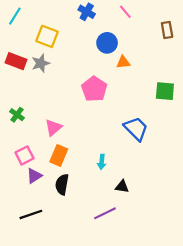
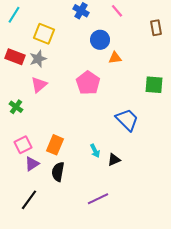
pink triangle: (53, 128) -> (39, 85), moved
cyan arrow: (102, 162) -> (95, 151), turned -32
black triangle: (122, 187) -> (114, 160), moved, turned -32
black line: (31, 214) -> (29, 200), turned -35

